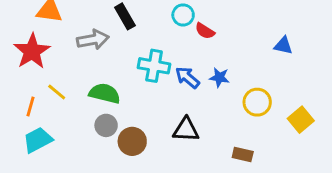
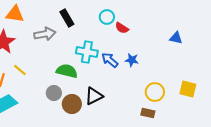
green semicircle: (105, 93) -> (67, 71), moved
yellow circle: (257, 102) -> (155, 92), moved
yellow square: (301, 120) -> (188, 89), turned -36
black triangle: (186, 130) -> (94, 96), moved, turned -30

